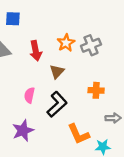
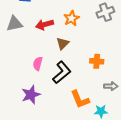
gray cross: (91, 45) -> (105, 12), moved
red arrow: (36, 51) -> (45, 25), turned 84

